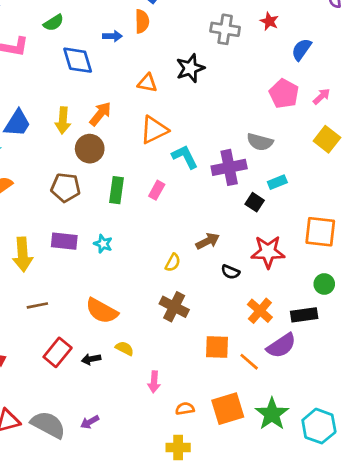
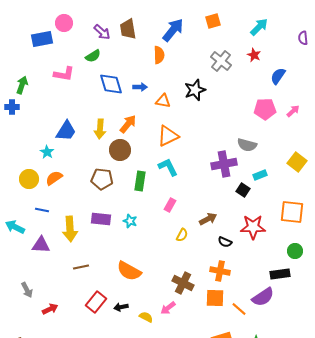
gray cross: (225, 29) -> (221, 61), turned 30
blue arrow: (112, 36) -> (140, 87), moved
pink pentagon: (284, 94) -> (265, 109), turned -30
yellow square: (327, 139) -> (297, 162), moved
cyan L-shape: (185, 157) -> (168, 167), moved
pink rectangle: (157, 190) -> (170, 205), moved
brown cross: (174, 307) -> (183, 283), moved
orange cross: (260, 311) -> (220, 271), moved, turned -30
yellow semicircle: (125, 348) -> (146, 317), moved
pink arrow: (154, 382) -> (168, 308), moved, turned 49

